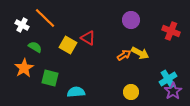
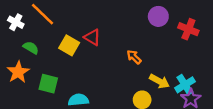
purple circle: (131, 20) -> (158, 16), moved
yellow arrow: (140, 53) -> (159, 81), moved
orange arrow: (124, 55) -> (134, 57), turned -104

